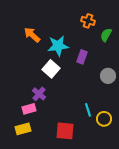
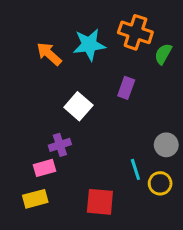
orange cross: (88, 21) -> (135, 32), size x1.5
cyan star: (58, 46) -> (89, 45), moved
gray circle: (108, 76) -> (166, 145), moved
purple cross: (39, 94) -> (60, 145), turned 32

